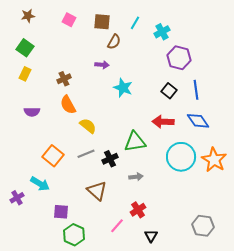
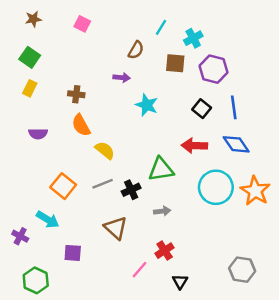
brown square: (102, 22) -> (175, 63), moved
brown cross: (64, 79) -> (76, 94), turned 32
purple cross: (17, 198) -> (20, 236), turned -32
green hexagon: (74, 235) -> (36, 280), moved

